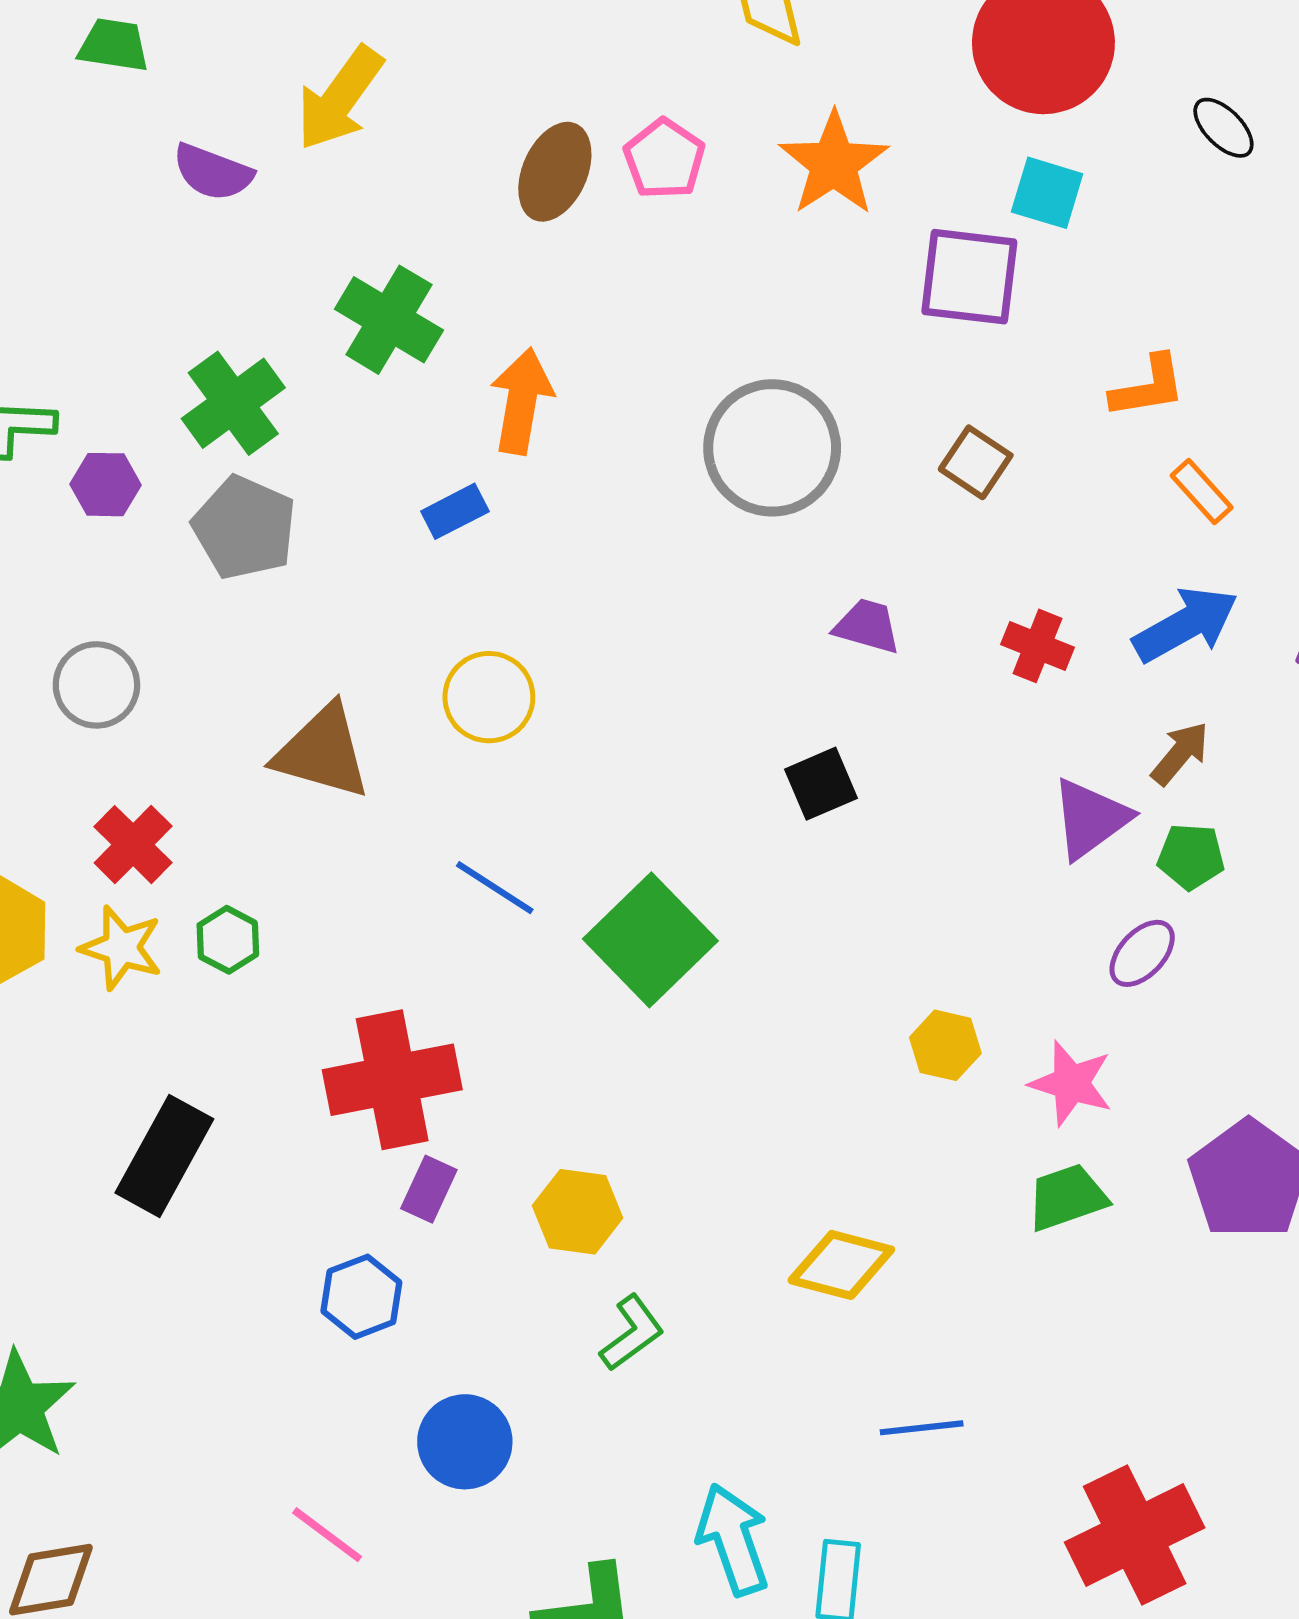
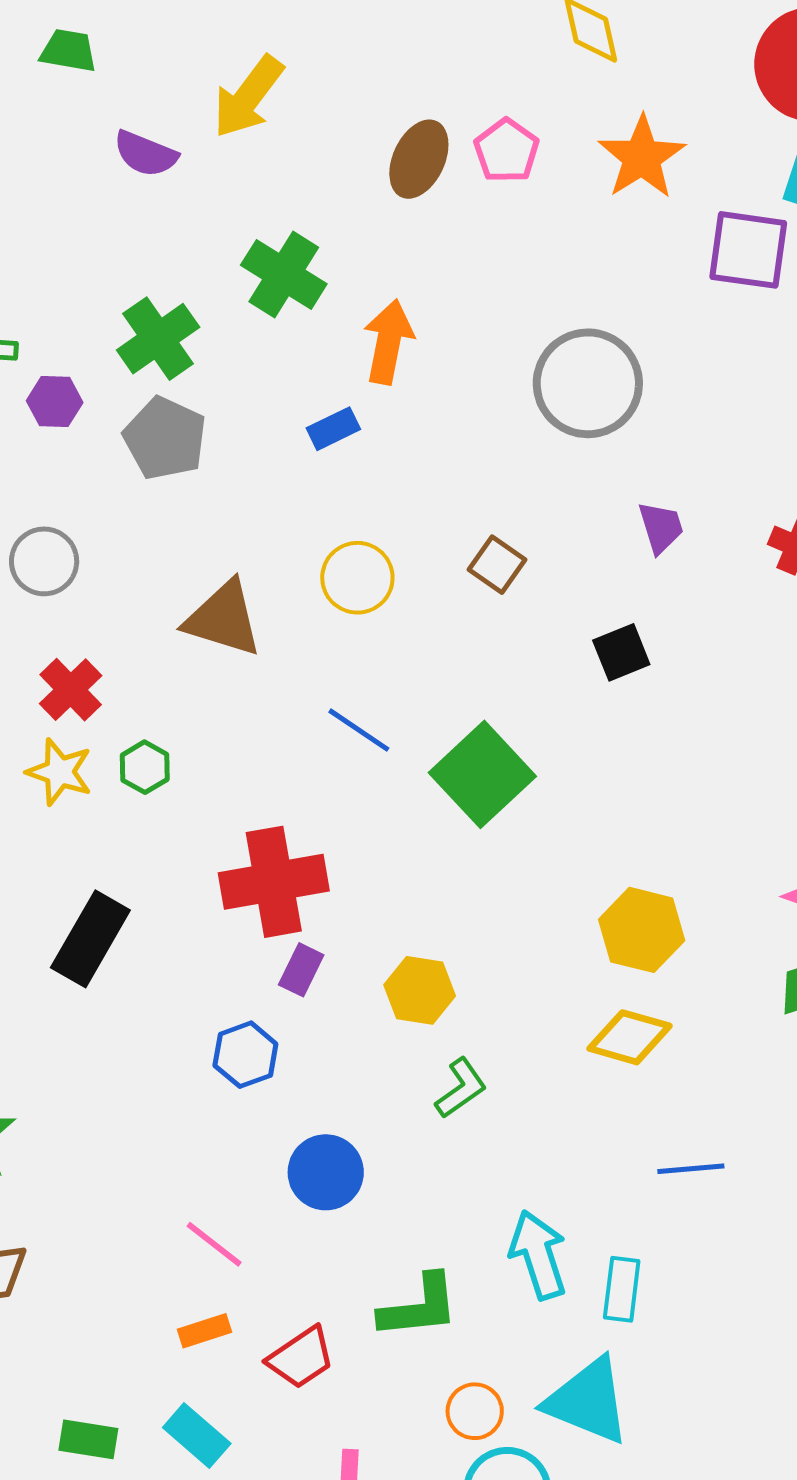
brown square: (976, 462) -> (497, 565), moved
purple trapezoid: (867, 626) -> (661, 527), turned 56
yellow hexagon: (945, 1045) -> (642, 930), moved, size x1.5

